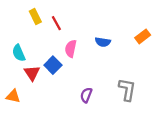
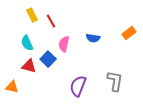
cyan semicircle: (19, 53) -> (27, 43), moved
red triangle: (32, 73) -> (29, 66), turned -42
purple semicircle: (86, 95) -> (78, 86), size x1.5

